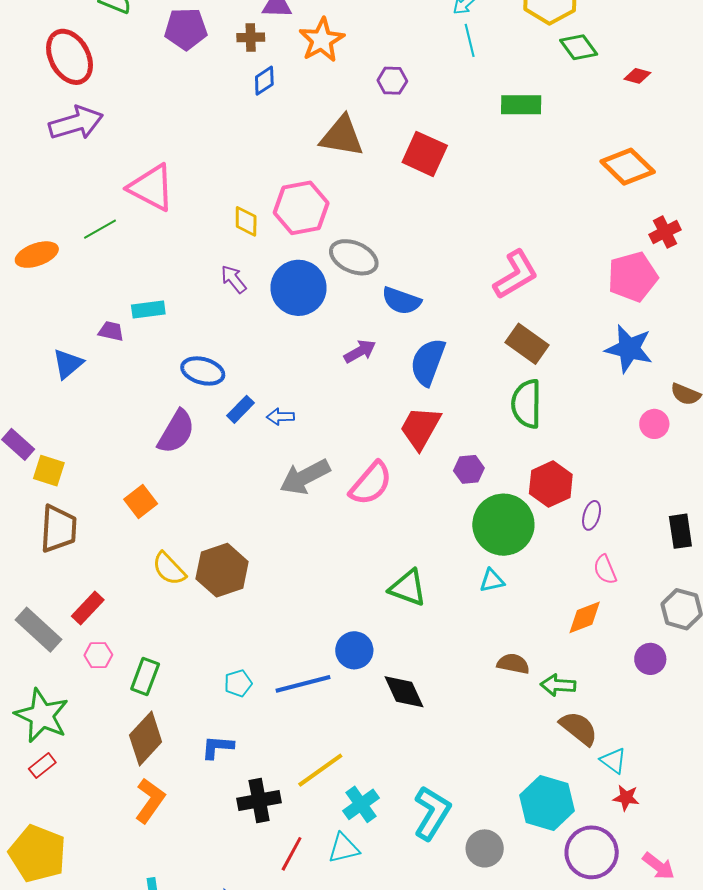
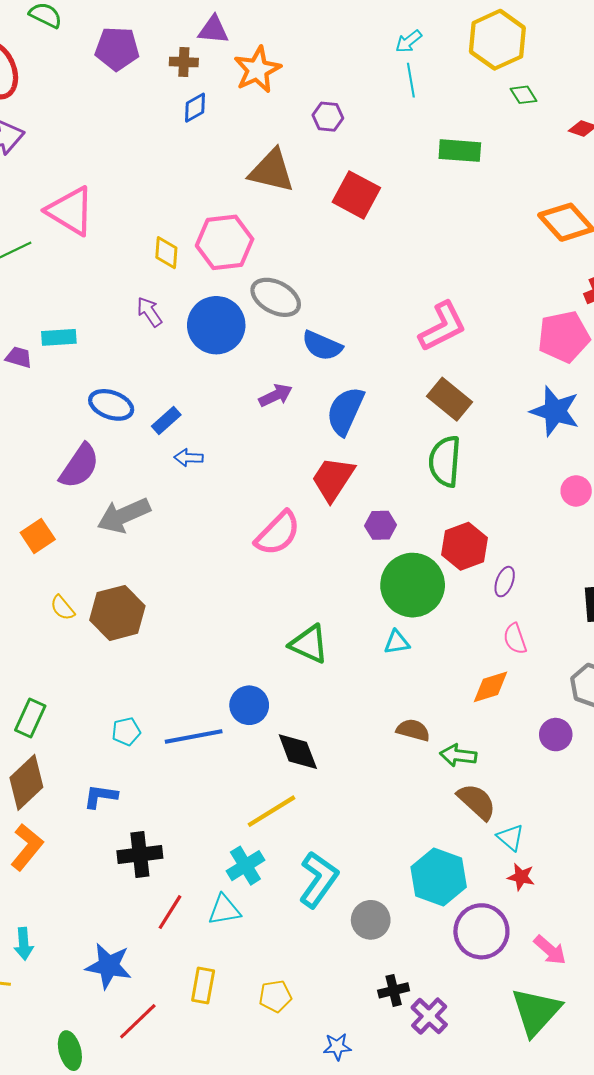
green diamond: (579, 47) -> (523, 95), size x0.7
blue rectangle: (240, 409) -> (166, 421), moved
gray arrow: (305, 477) -> (124, 515), moved
yellow semicircle: (169, 569) -> (62, 608), size x0.7
yellow line: (320, 770) -> (271, 811), moved

